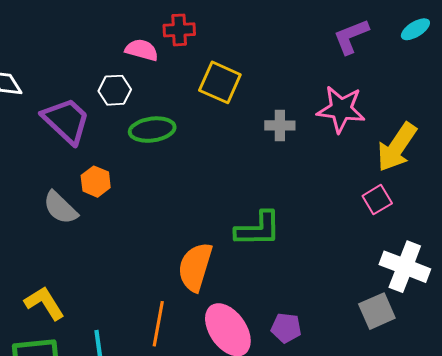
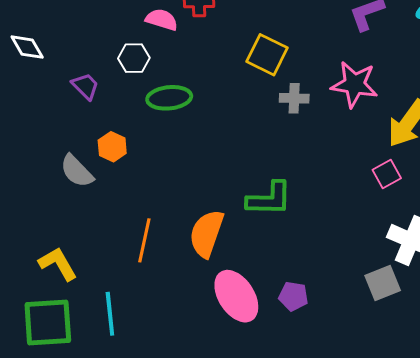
yellow square: (220, 82) -> (267, 55), moved
purple trapezoid: (66, 121) -> (85, 86), size x0.6
orange line: (158, 324) -> (144, 240), moved

